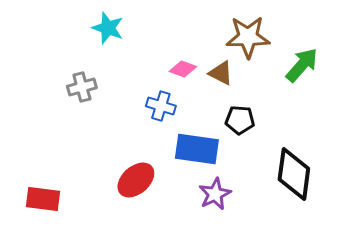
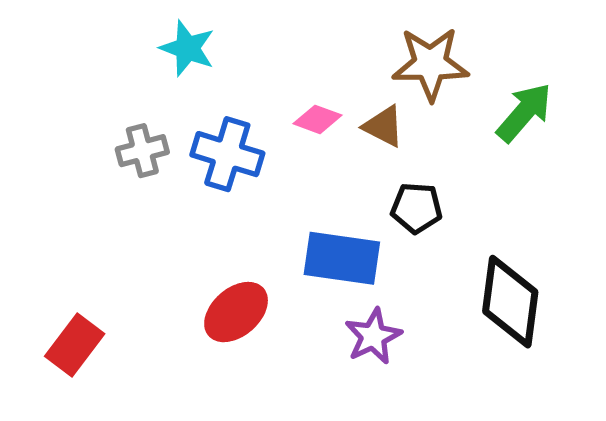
blue cross: (161, 106) -> (227, 154), moved, size x1.4
red rectangle: (43, 199) -> (75, 345), turned -60

